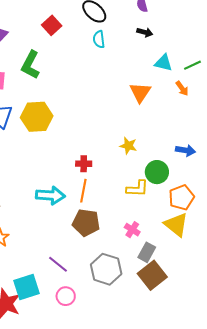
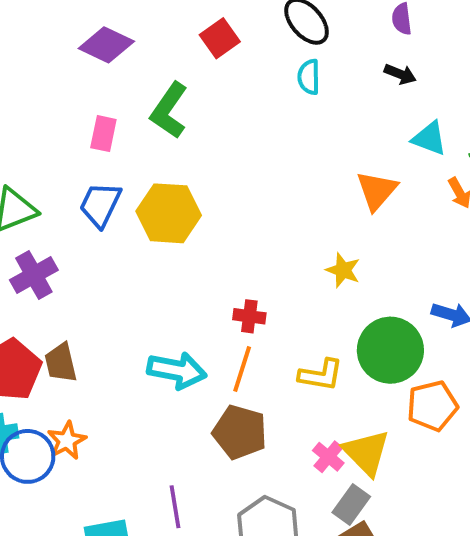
yellow star: (128, 146) -> (343, 270), moved
green circle: (157, 172) -> (390, 350), size x1.4
yellow L-shape: (137, 188) -> (321, 375), moved
yellow triangle: (176, 225) -> (366, 453), moved
purple line: (58, 264) -> (175, 507), turned 35

